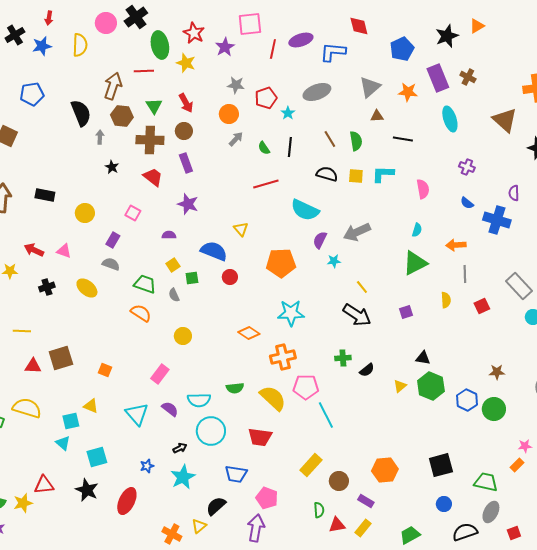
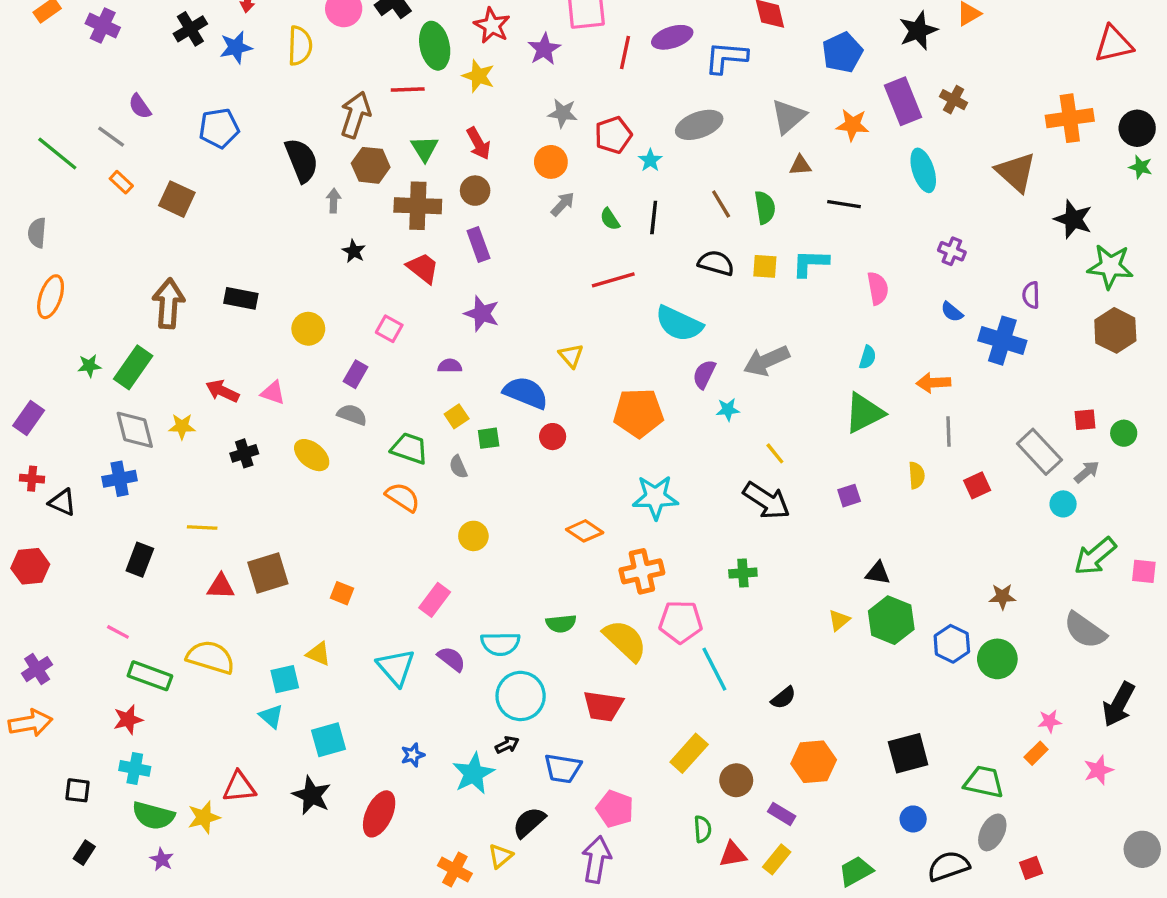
black semicircle: (367, 370) -> (783, 698), moved
black arrow: (180, 448) -> (507, 745), moved

